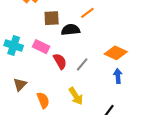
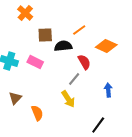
orange diamond: (116, 53) -> (106, 46), moved
red semicircle: (60, 61) -> (84, 62), moved
yellow arrow: (76, 96) -> (68, 99), moved

